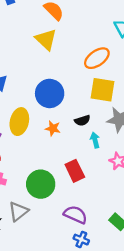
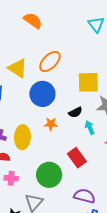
yellow triangle: (46, 39) -> (18, 68), moved
orange ellipse: (97, 58) -> (50, 62), moved
yellow ellipse: (19, 122) -> (22, 137), moved

